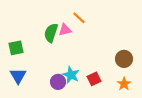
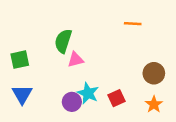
orange line: (79, 18) -> (133, 24), moved, turned -40
pink triangle: (65, 30) -> (76, 60), moved

